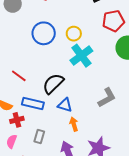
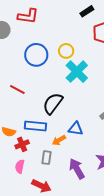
red line: (19, 76) -> (17, 89), moved
blue triangle: (65, 105) -> (76, 129), moved
orange arrow: (74, 124) -> (59, 140), moved, turned -96

